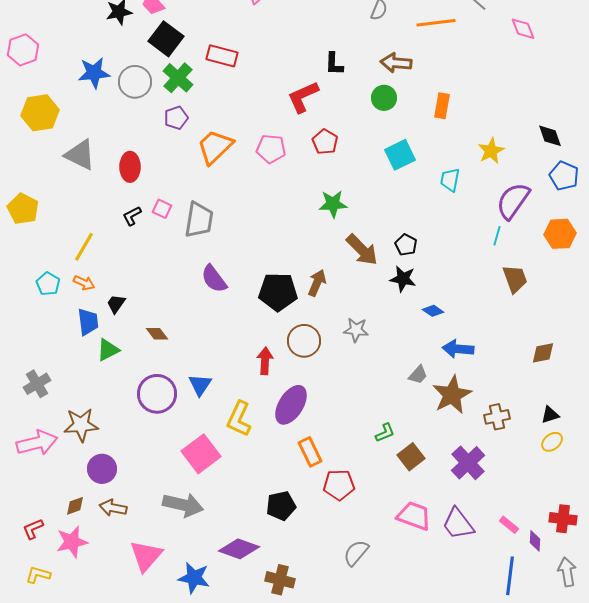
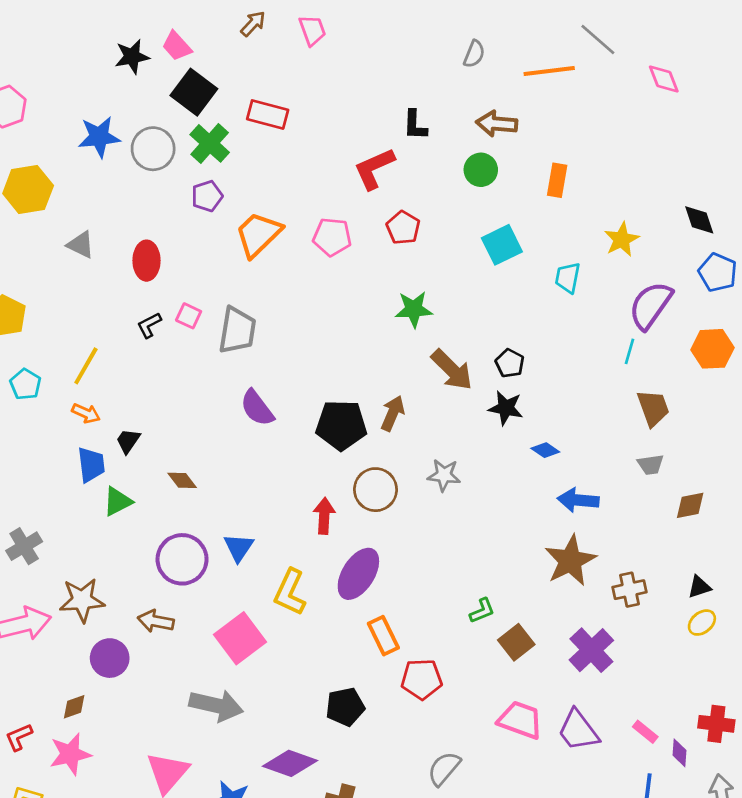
gray triangle: (80, 155) -> (81, 245), size x0.7
cyan pentagon: (48, 284) -> (25, 384), moved
gray trapezoid: (418, 375) -> (651, 465), moved, turned 40
brown arrow: (113, 508) -> (156, 621), moved

